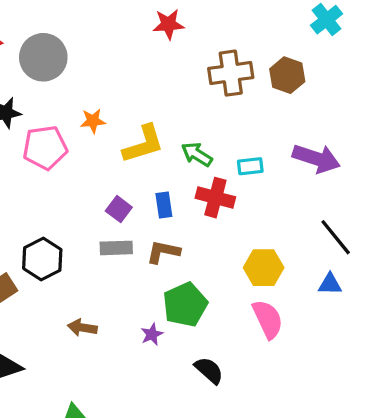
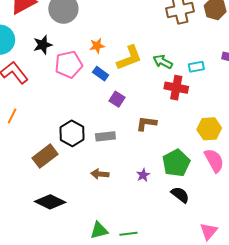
blue rectangle: (164, 205) -> (101, 74), moved, turned -42
gray rectangle: (116, 248) -> (105, 136), moved
green pentagon: (185, 305) -> (176, 163), moved

